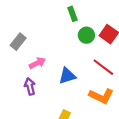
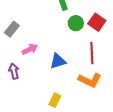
red line: (103, 67) -> (92, 53), turned 50
purple arrow: (30, 86) -> (14, 71), moved

